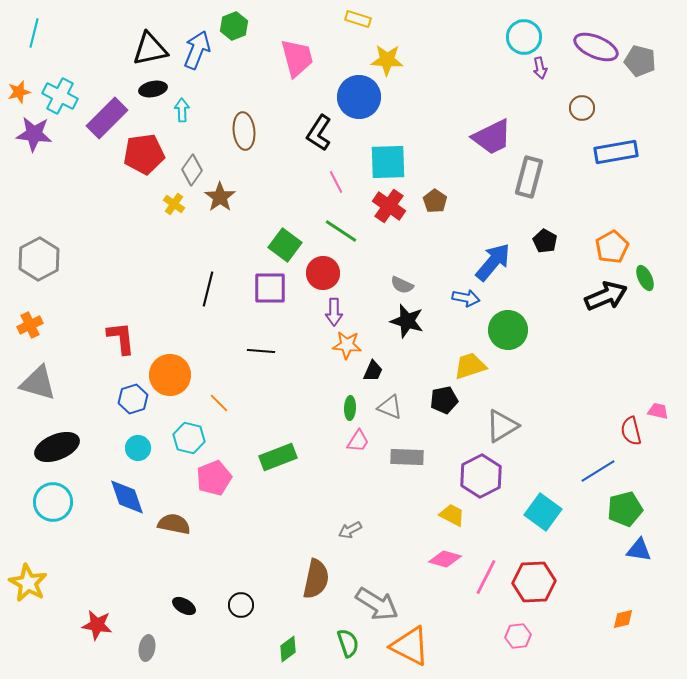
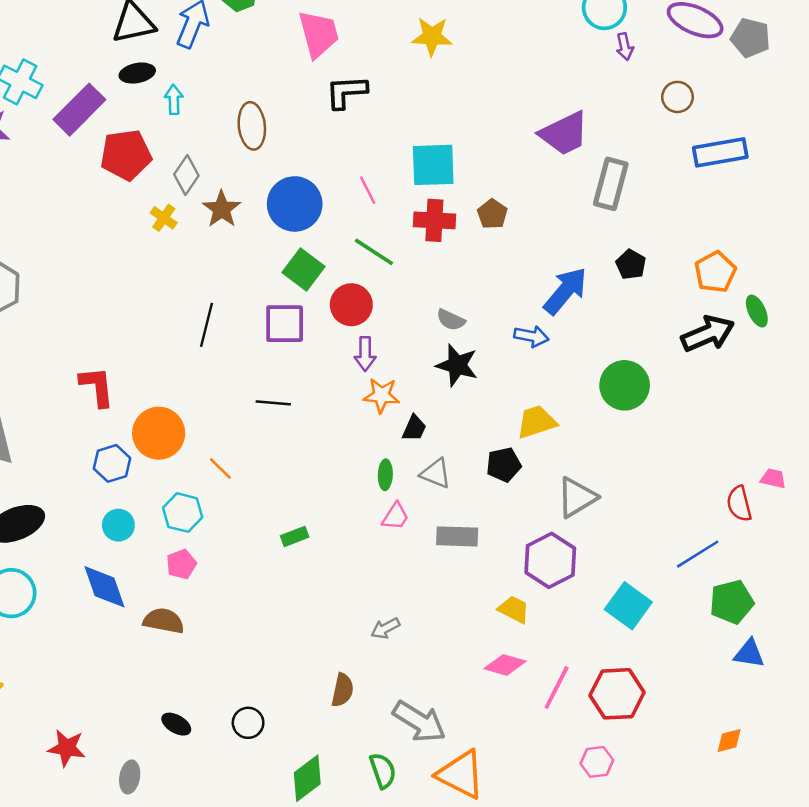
blue circle: (359, 97) -> (295, 204), moved
black L-shape: (319, 133) -> (346, 92), moved, turned 54
red cross: (389, 206) -> (434, 220), turned -32
green circle: (508, 330) -> (625, 385), moved
green rectangle: (278, 457) -> (295, 536), size x0.6
pink pentagon: (214, 478) -> (181, 564), moved, size x0.7
brown semicircle: (316, 579) -> (343, 690), size x0.7
green diamond: (288, 649) -> (307, 778), size x1.4

